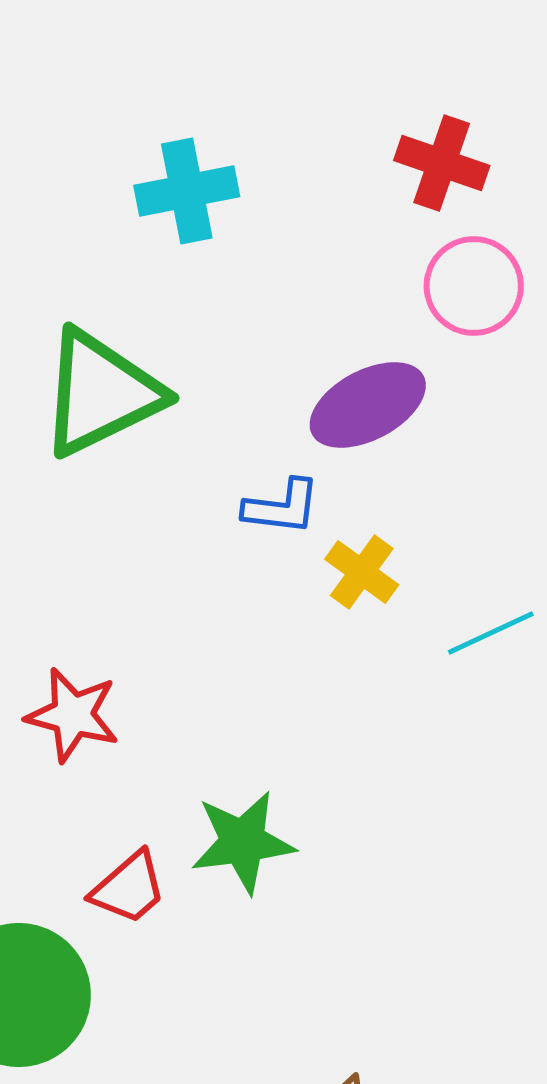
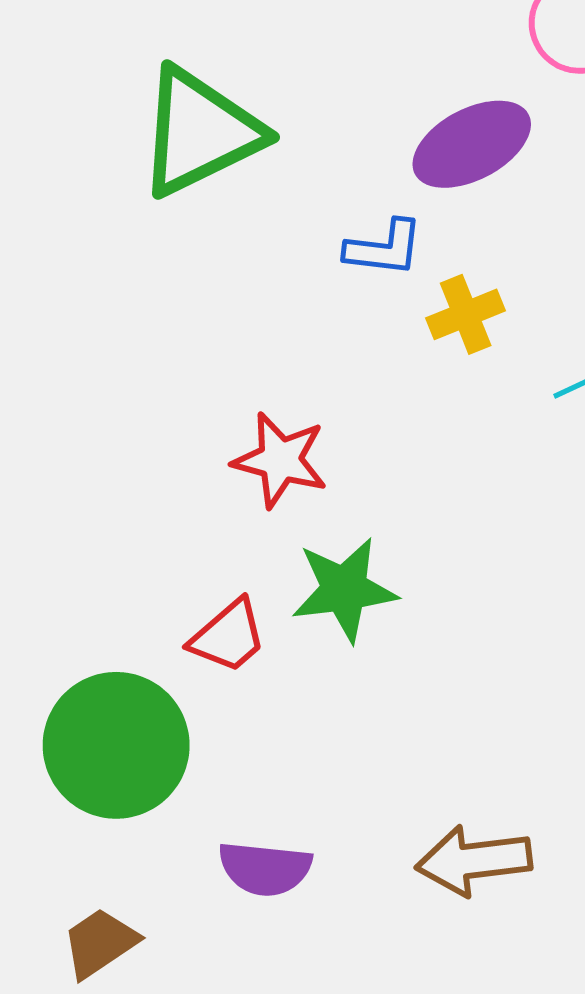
yellow cross: (362, 572) -> (466, 314), turned 32
red star: (73, 715) -> (280, 460), moved

